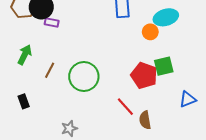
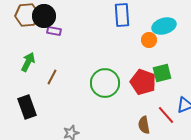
green circle: (84, 77) -> (105, 83), moved
black rectangle: (24, 101) -> (27, 107), size x1.6
red line: (125, 107) -> (166, 115), moved

